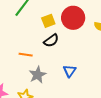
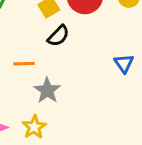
blue triangle: (70, 71) -> (124, 63), moved

